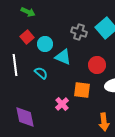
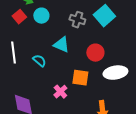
red square: (27, 37) -> (19, 17), moved
cyan circle: (45, 44) -> (41, 16), moved

